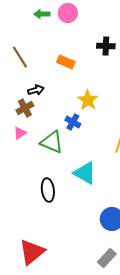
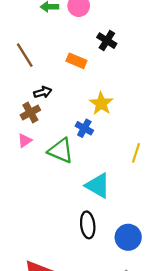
black cross: (106, 46) -> (107, 41), moved, turned 30
black ellipse: (48, 190) -> (88, 225), moved

